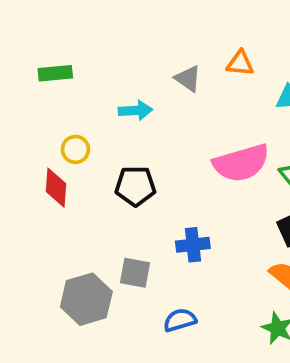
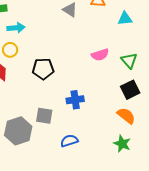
cyan arrow: (136, 110) -> (16, 28), moved
pink semicircle: (241, 163) -> (100, 55), size x0.6

